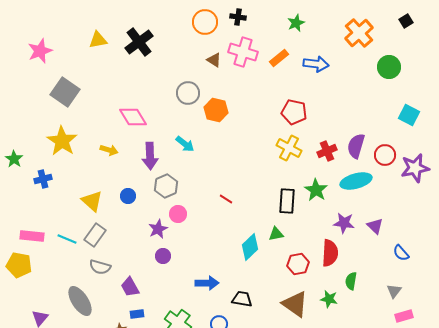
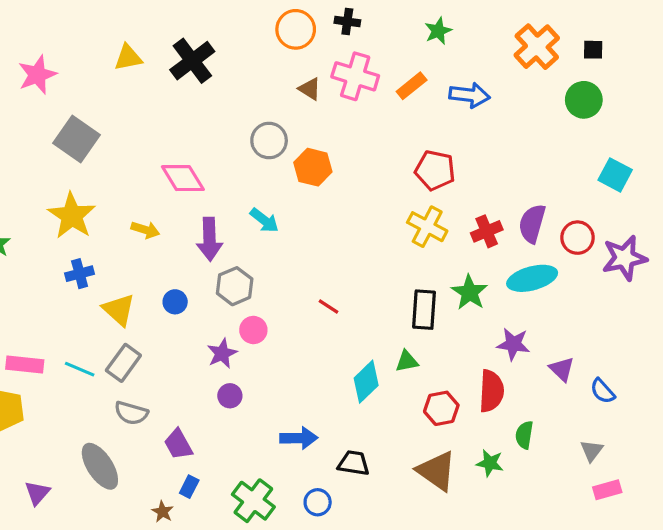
black square: (406, 21) -> (593, 50), moved, turned 32
blue cross: (43, 179) -> (80, 274), moved
purple triangle: (375, 226) -> (562, 369), moved
blue rectangle: (137, 314) -> (189, 487), turned -56

